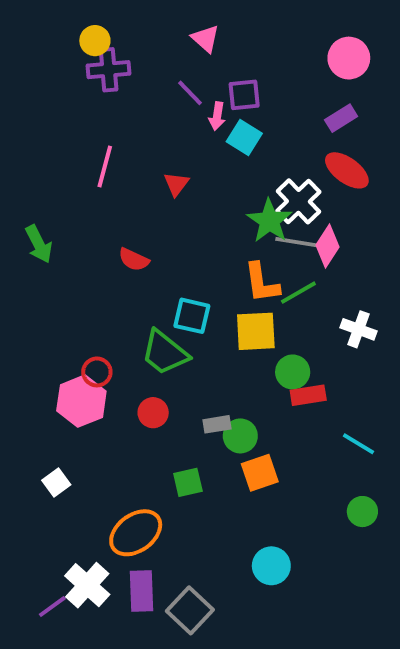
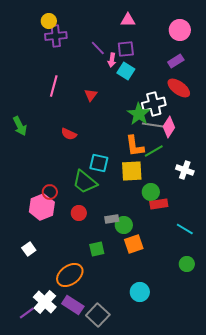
pink triangle: (205, 39) -> (128, 20), moved, turned -42
white cross: (298, 201) -> (154, 104), turned 30
purple rectangle: (141, 591) -> (73, 305), turned -55

